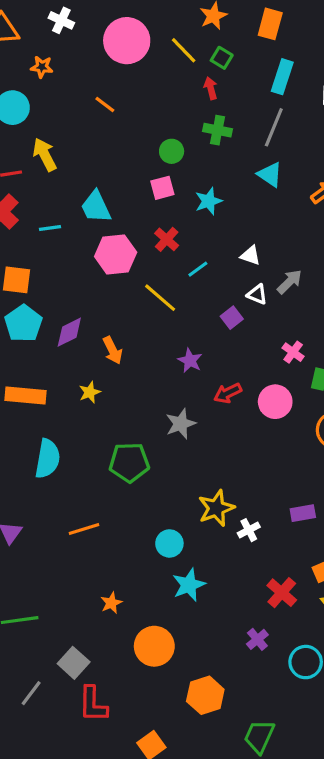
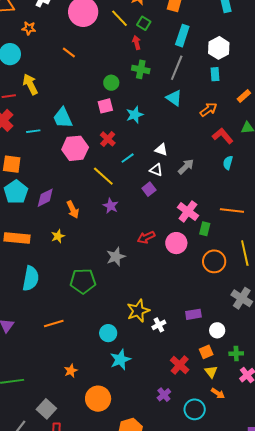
white triangle: (257, 294) -> (156, 170), moved
pink cross: (293, 352) -> (188, 211), size x1.5
purple star: (190, 361) -> (111, 206), moved

